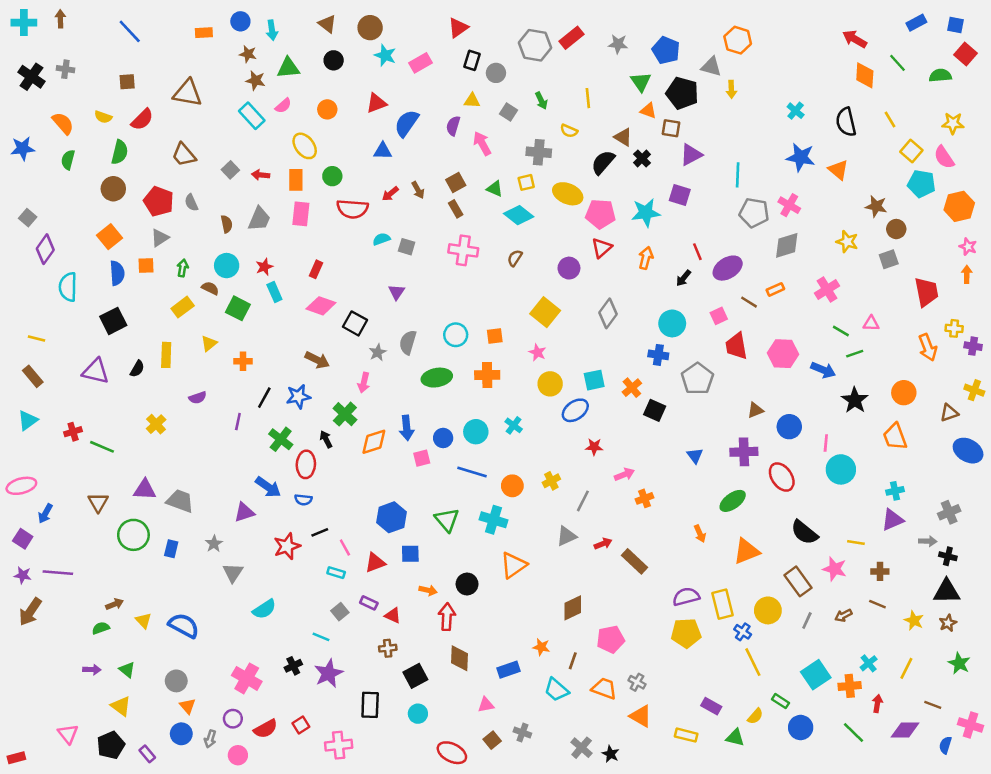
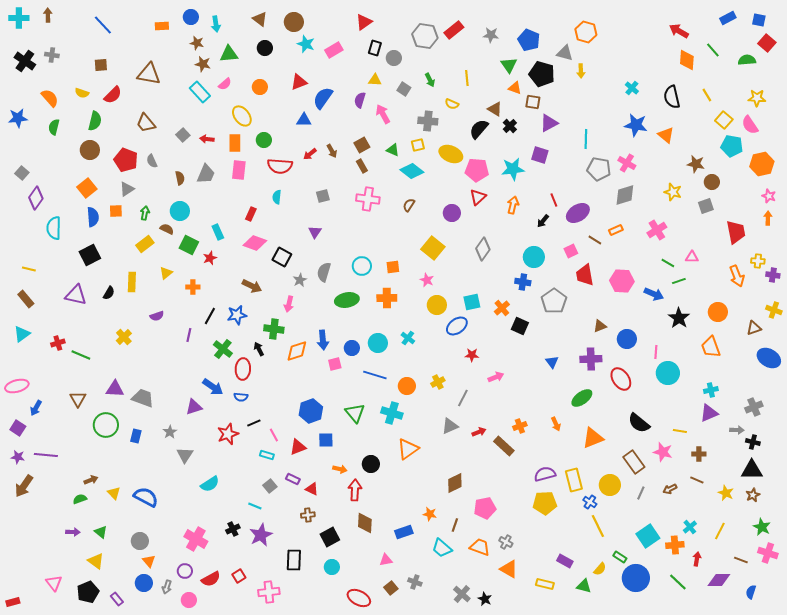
cyan semicircle: (381, 239) -> (277, 197), moved, turned -64
gray square: (407, 247) -> (323, 196), turned -32
red star: (264, 267) -> (210, 258), moved
green cross: (345, 414) -> (274, 329), turned -36
orange cross: (645, 498) -> (520, 426), moved
pink cross: (971, 725) -> (768, 553), moved
blue circle: (801, 728) -> (636, 578), size x1.4

